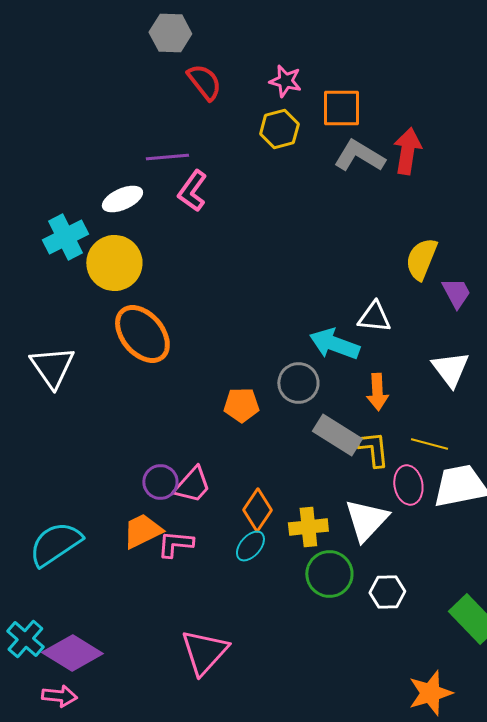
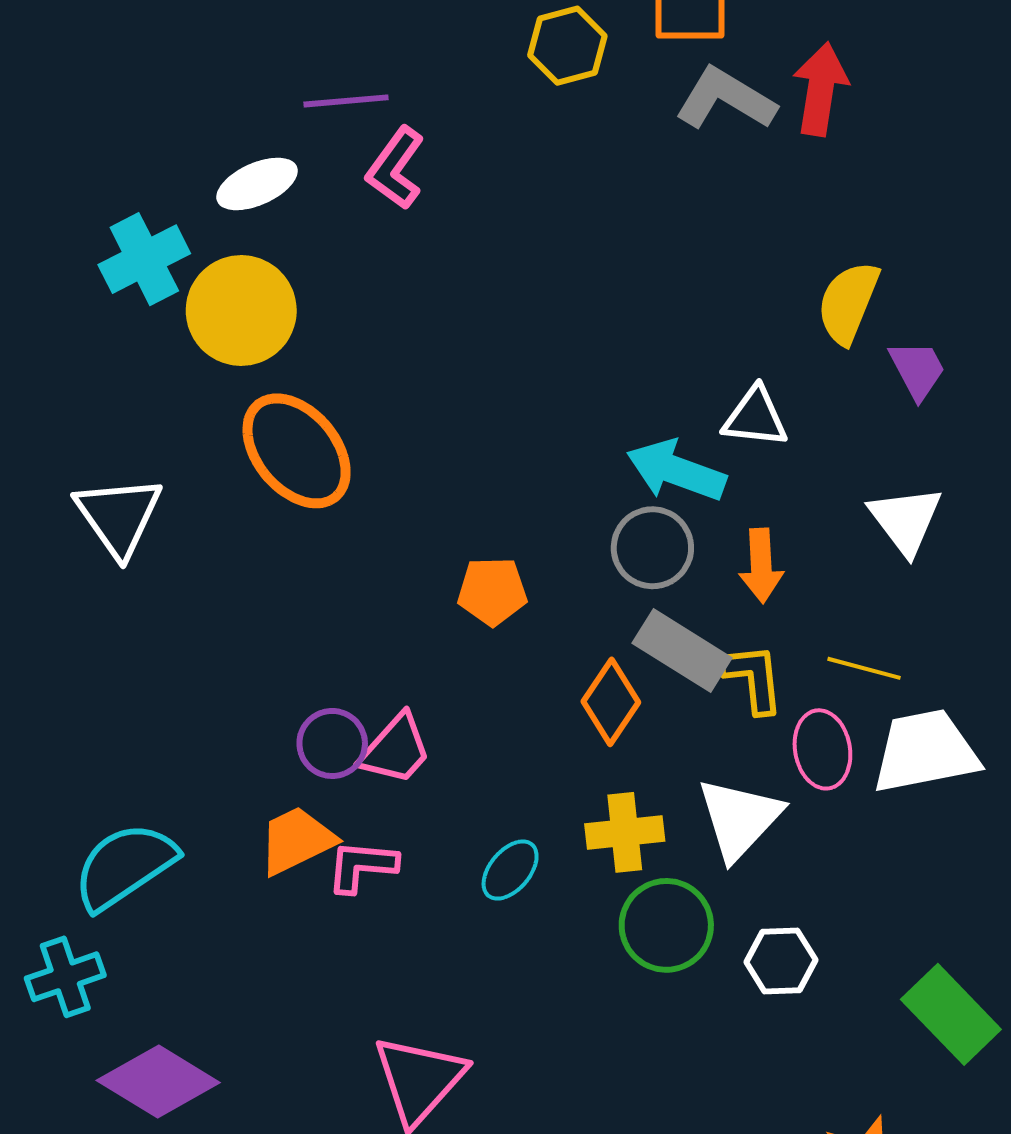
gray circle: (298, 383) -> (652, 548), moved
orange diamond: (257, 510) -> (611, 702), moved
cyan cross: (25, 639) -> (65, 977), moved, turned 30

